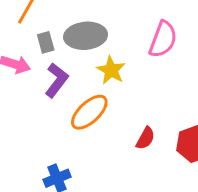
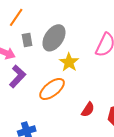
gray ellipse: (86, 36) -> (54, 38), turned -56
purple L-shape: (57, 80) -> (17, 76), moved

